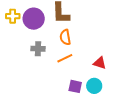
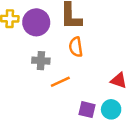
orange line: (65, 58) -> (60, 82), moved

